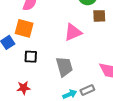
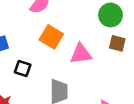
orange square: (24, 28) -> (51, 37), moved

